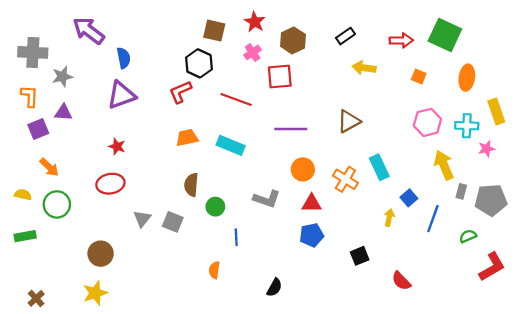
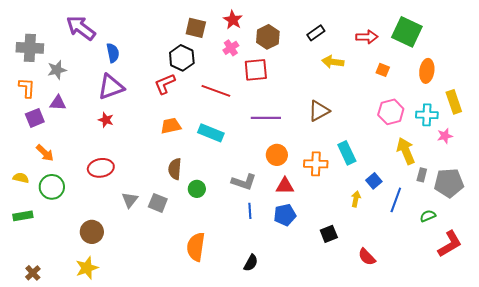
red star: (117, 146) -> (106, 120), moved
orange cross: (345, 179) -> (316, 164), turned -30
blue line: (236, 237) -> (250, 211), moved
orange semicircle: (214, 270) -> (196, 247), size x1.8

